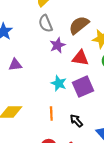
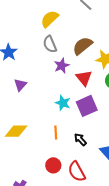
red triangle: (80, 58) -> (84, 78), turned 42
purple triangle: (15, 65) -> (20, 85), turned -40

